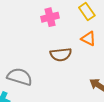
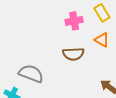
pink cross: (50, 17) -> (74, 21), moved

